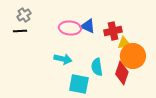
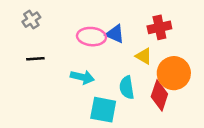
black line: (20, 31) -> (35, 59), moved
red cross: (113, 31) -> (159, 27), moved
yellow triangle: (124, 43) -> (144, 56), moved, turned 40

